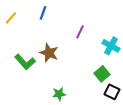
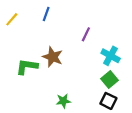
cyan cross: (111, 46) -> (111, 56), moved
green L-shape: (25, 62) -> (27, 67), turned 140
black square: (112, 92) -> (108, 101), moved

